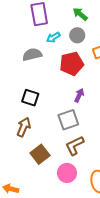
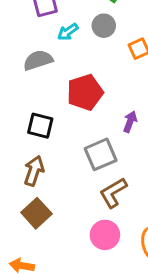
red pentagon: (72, 64) -> (85, 92), moved
purple arrow: (79, 95) -> (130, 122), moved
brown square: (40, 154) -> (36, 213), moved

